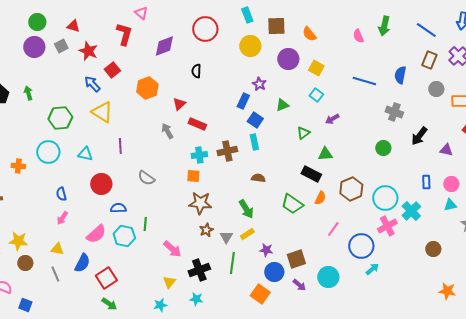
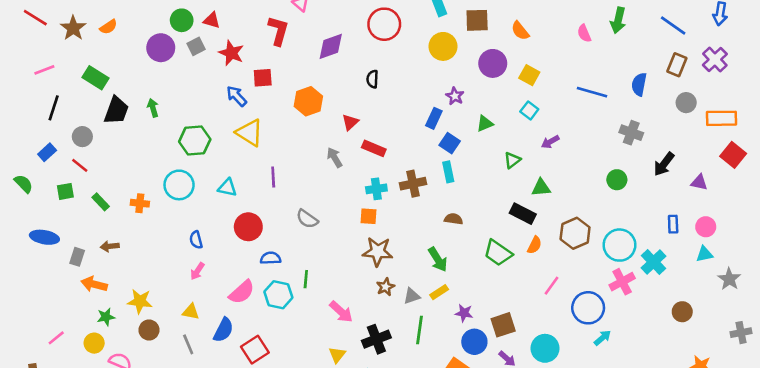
green circle: (37, 22) -> (182, 20), moved
red square: (112, 70) -> (263, 78), turned 35
gray triangle: (226, 237) -> (412, 296), turned 40

